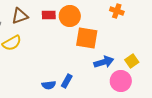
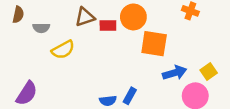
red rectangle: (49, 15) -> (108, 25), moved
brown triangle: (20, 16) -> (85, 17), moved

